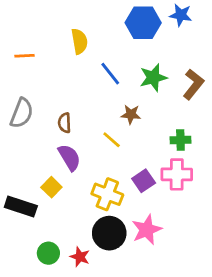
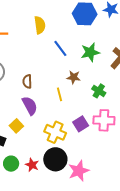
yellow line: (112, 140) -> (59, 94), turned 32
green cross: (180, 140) -> (99, 91), moved, turned 32
pink star: (147, 230) -> (79, 171), moved
green circle: (48, 253) -> (11, 164), moved
red star: (80, 257) -> (32, 165), moved

